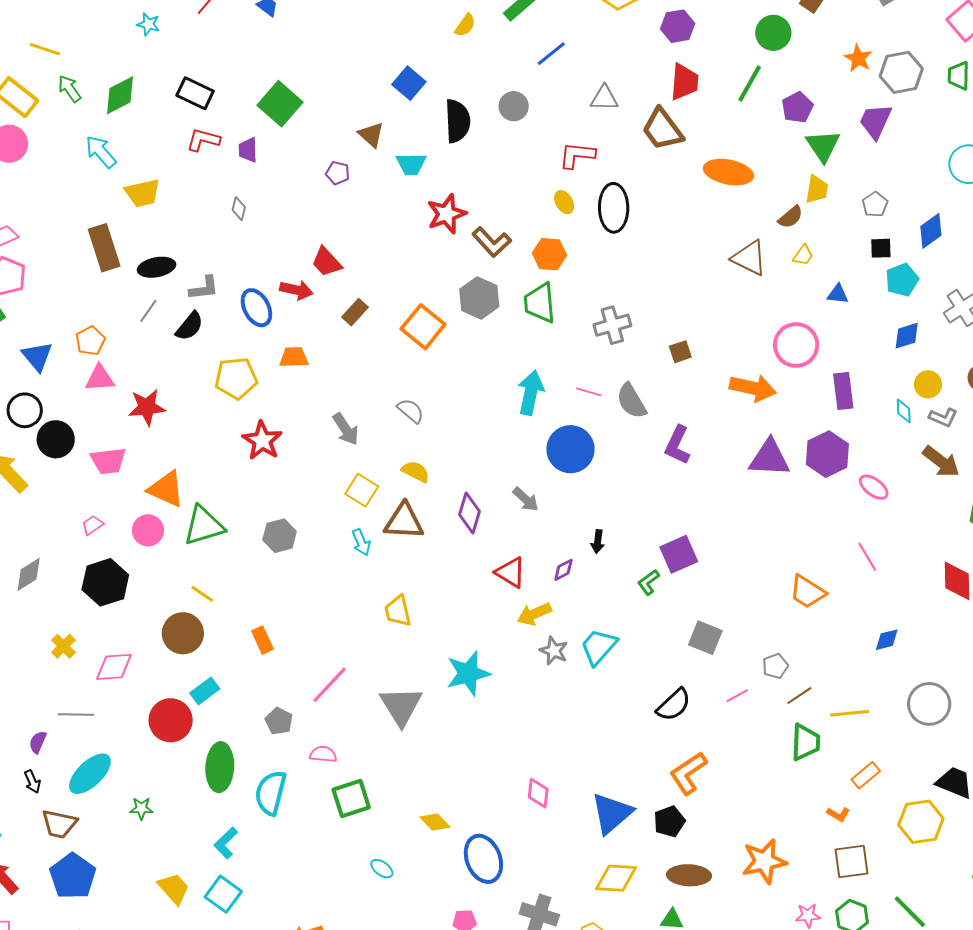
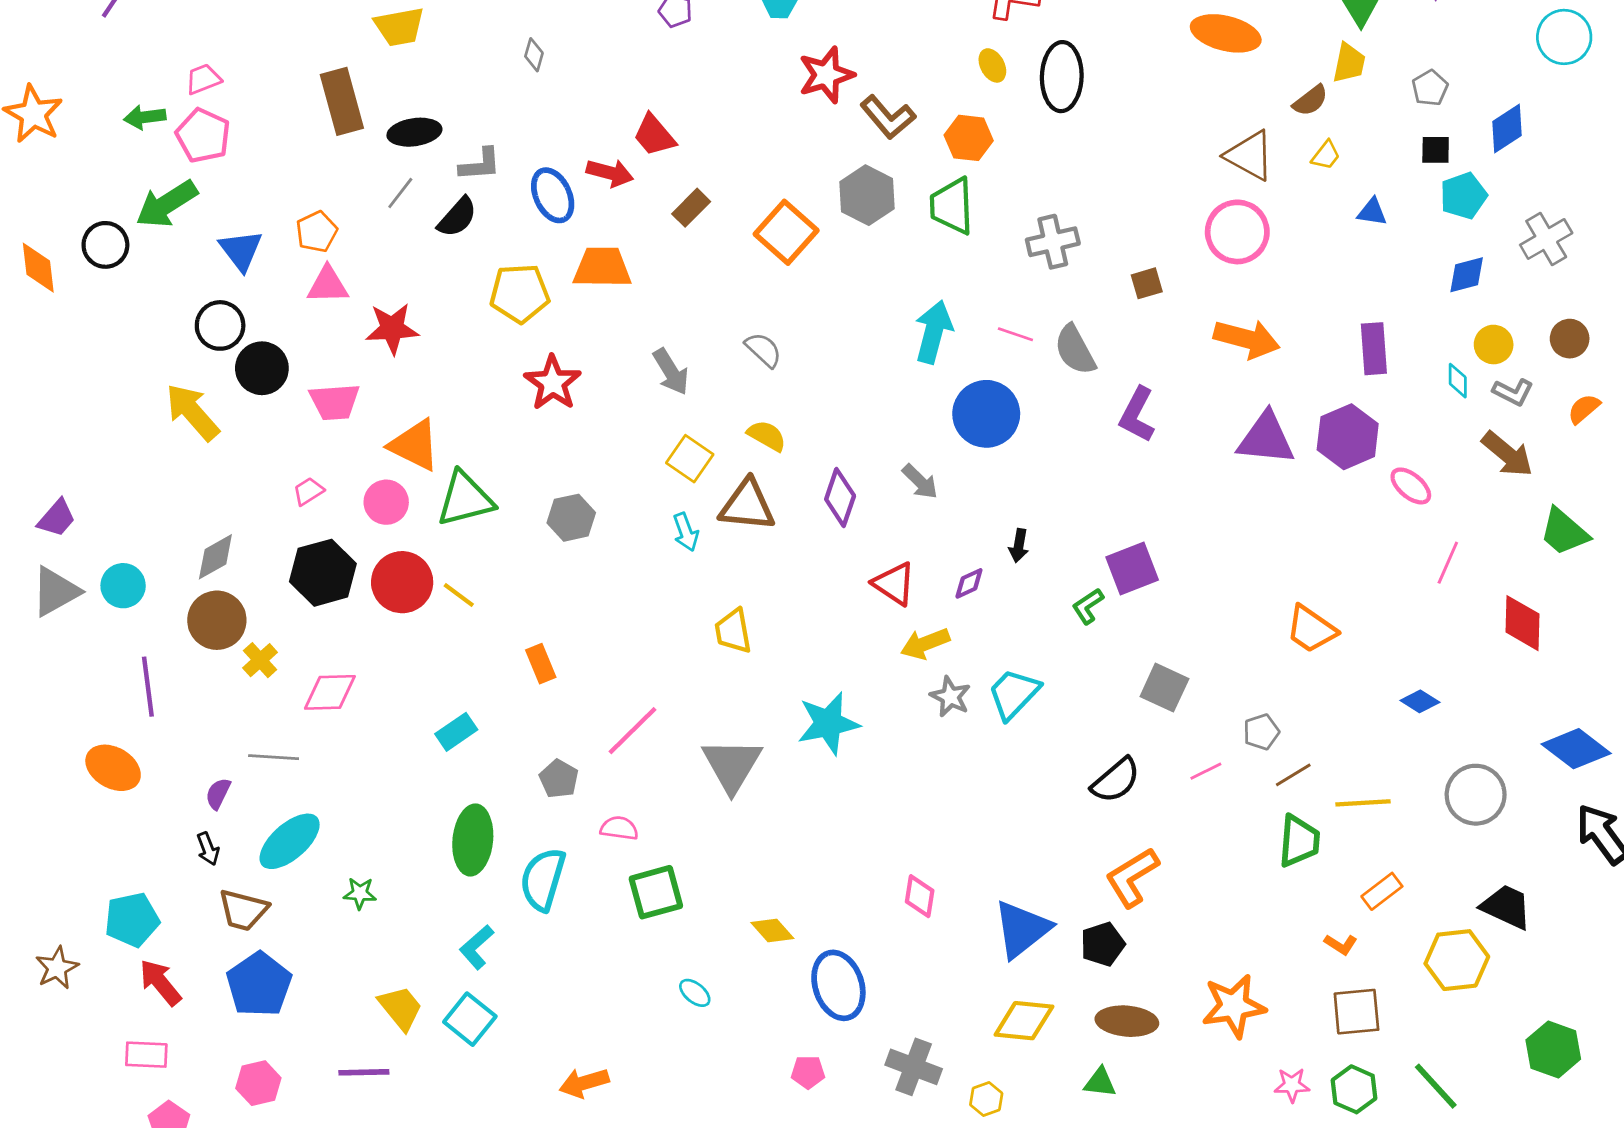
pink circle: (796, 345) -> (1237, 232), moved
orange trapezoid: (294, 357) -> (602, 267), size x1.4
pink line: (867, 557) -> (1448, 563), moved, turned 52
brown circle: (183, 633) -> (217, 620), moved
blue diamond: (887, 640) -> (1420, 701), turned 44
red circle: (171, 720) -> (402, 582), moved

